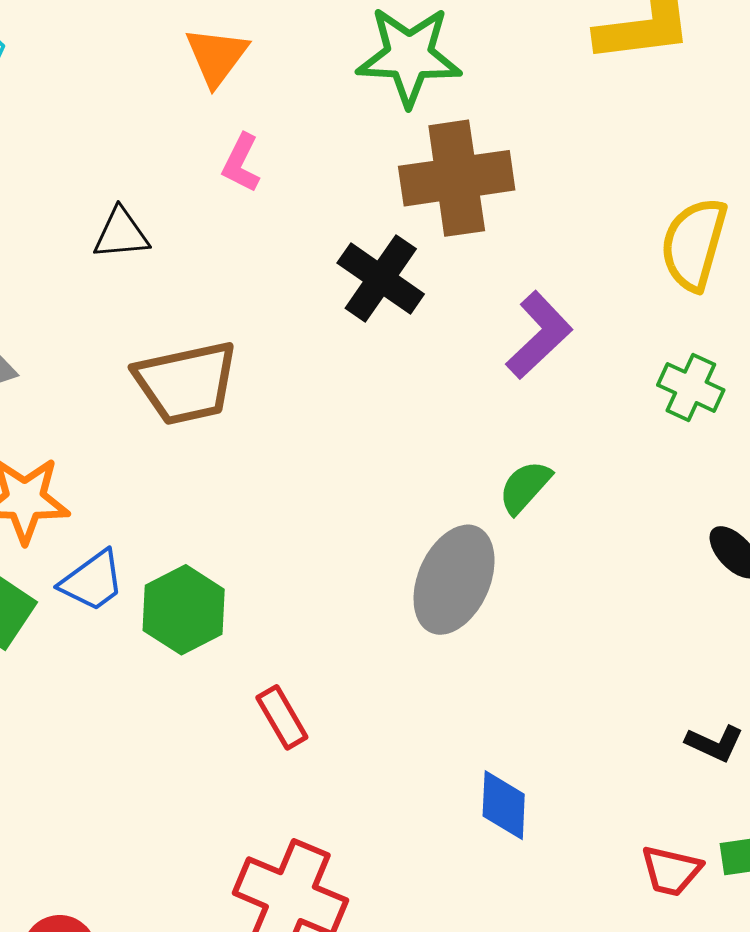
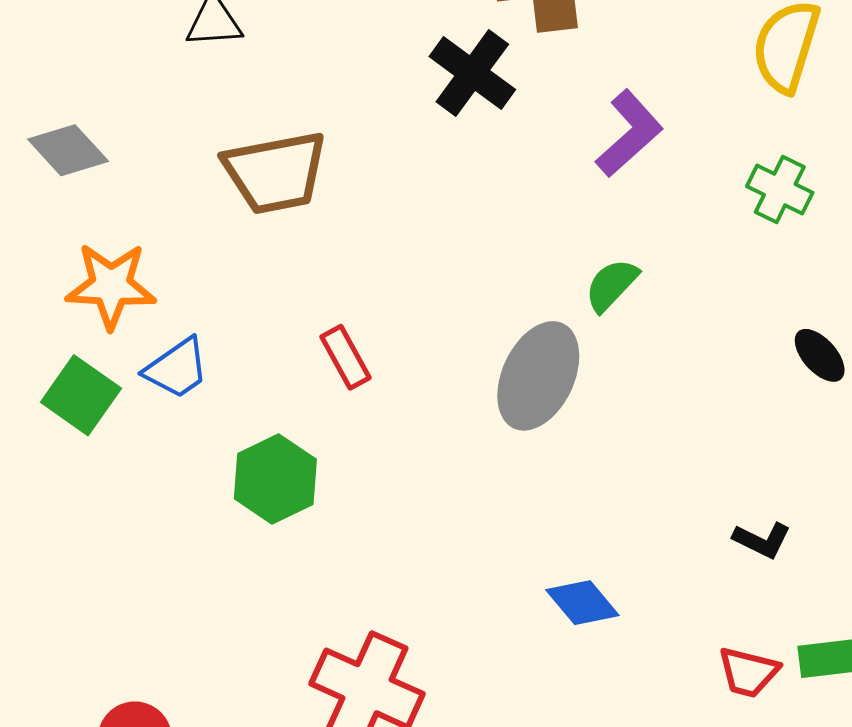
green hexagon: (184, 610) -> (275, 479), moved
red rectangle: (282, 717) -> (345, 357), moved
black L-shape: (715, 743) -> (762, 540), moved
blue diamond: (504, 805) -> (582, 603), turned -44

